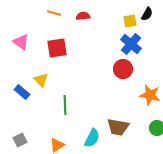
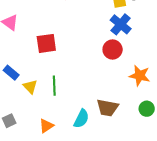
red square: (57, 48) -> (46, 43), moved
yellow triangle: (41, 80) -> (30, 87), moved

